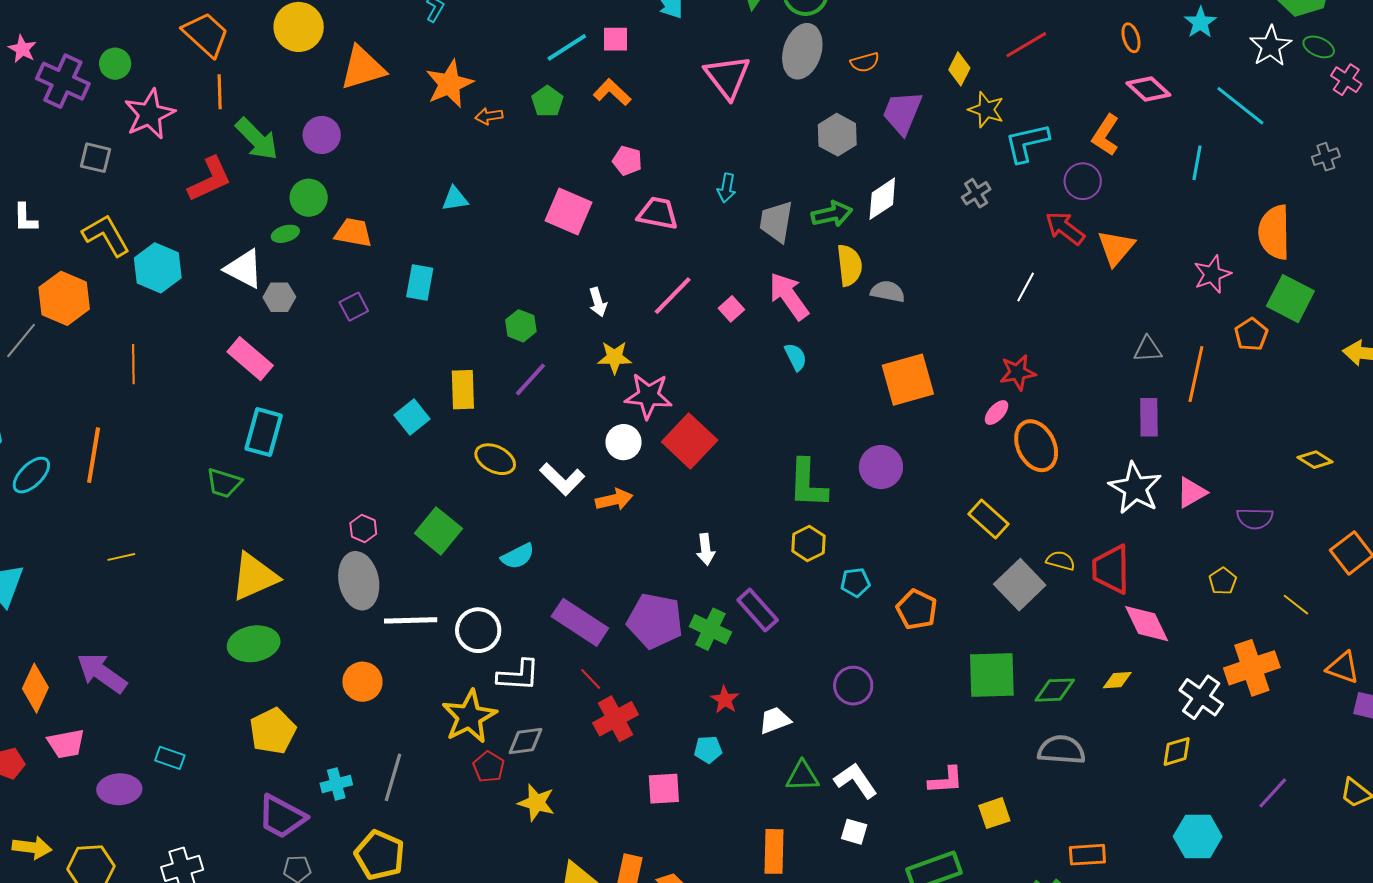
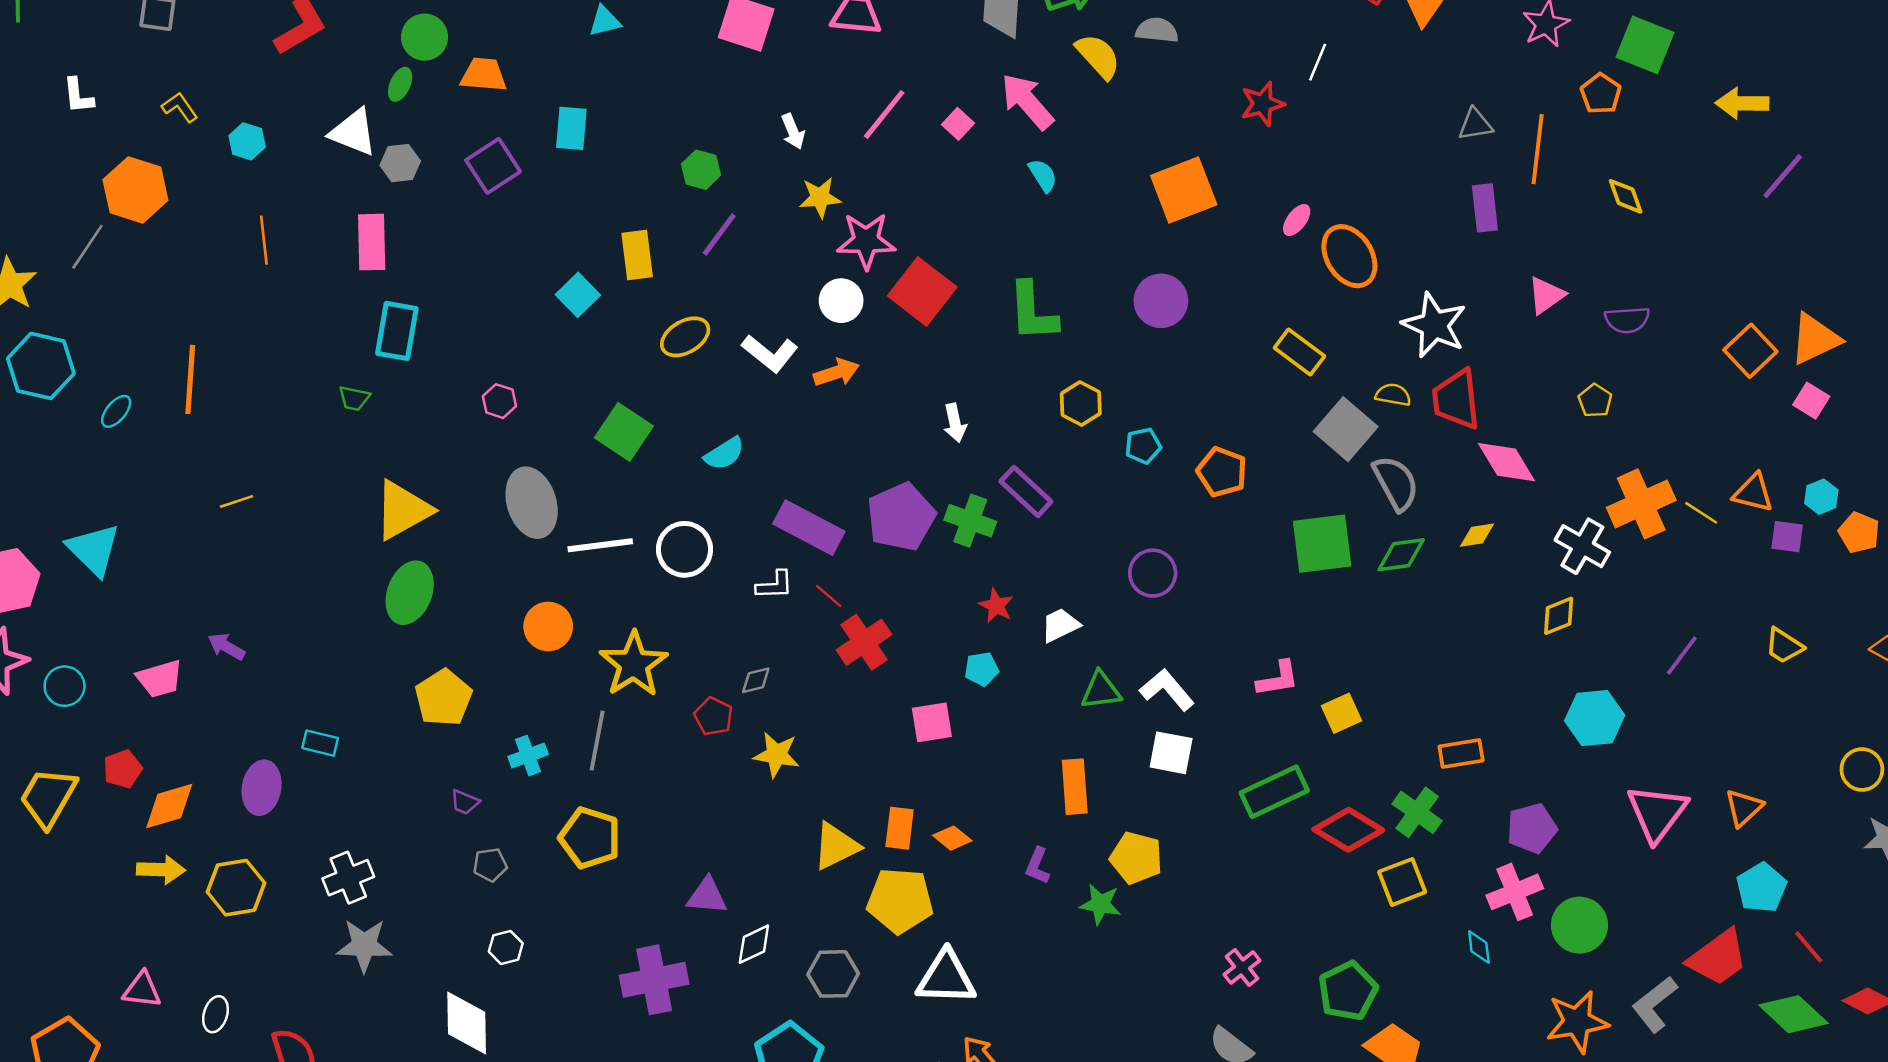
green ellipse: (285, 234) -> (400, 84), turned -44
yellow L-shape: (106, 235) -> (180, 107), size x0.6
yellow semicircle: (849, 265) -> (1098, 56), turned -30
cyan hexagon: (158, 268) -> (247, 141), size x0.6
gray semicircle: (888, 292) -> (1157, 30), moved
purple square: (354, 307) -> (493, 166), size x1.5
pink rectangle: (250, 359) -> (372, 242), turned 54
orange line: (133, 364) -> (264, 240), moved
red star: (1018, 372) -> (1262, 104), moved
yellow ellipse: (495, 459) -> (685, 337), turned -51
yellow diamond: (1315, 460) -> (1626, 196), moved, turned 44
cyan ellipse: (31, 475) -> (116, 411), size x0.7
green trapezoid: (224, 483) -> (354, 398), size x0.7
green L-shape: (808, 483) -> (1033, 312), moved
white star: (1135, 488) -> (1434, 325), moved
pink hexagon: (363, 528) -> (499, 401), moved
yellow line: (1296, 605) -> (1701, 513), moved
purple pentagon: (655, 621) -> (901, 517), turned -30
green ellipse: (254, 644) -> (410, 593), turned -54
purple arrow: (102, 673) -> (226, 647), size x0.6
white L-shape: (518, 675) -> (775, 585), moved, size x0.7
orange diamond: (35, 688) -> (169, 806), moved, turned 54
yellow star: (469, 717) -> (634, 664), moved
gray diamond: (525, 741) -> (756, 680), size x0.7
pink trapezoid: (66, 744) -> (160, 679), moved
gray semicircle: (1061, 750) -> (1396, 483), moved, turned 63
purple ellipse: (119, 789) -> (262, 788), turned -72
purple trapezoid: (282, 817) -> (465, 802), size x0.5
white square: (854, 832) -> (1171, 753), size x1.4

